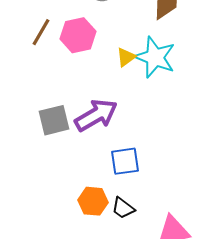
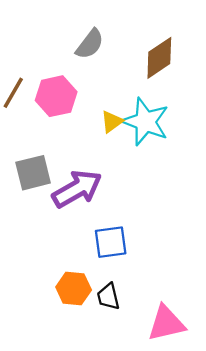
gray square: (54, 120) -> (33, 173), moved
black trapezoid: (123, 208) -> (108, 297), turned 40

